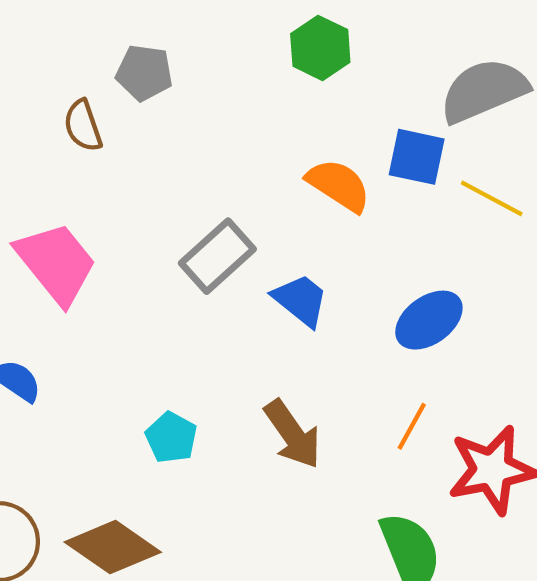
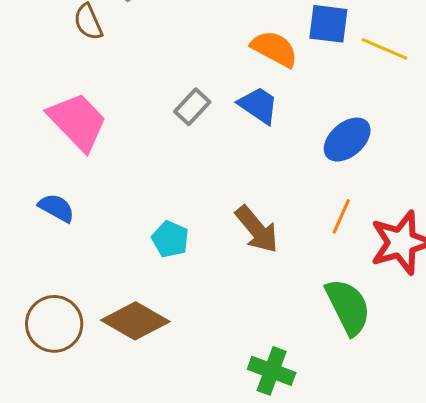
gray rectangle: (217, 256) -> (192, 107), size x0.7
blue trapezoid: (301, 300) -> (258, 105), moved

